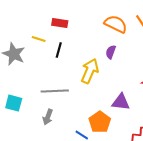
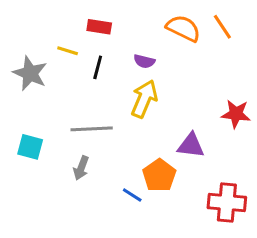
purple semicircle: (111, 52) -> (144, 61), moved, turned -96

